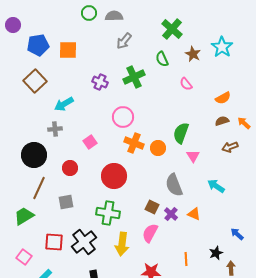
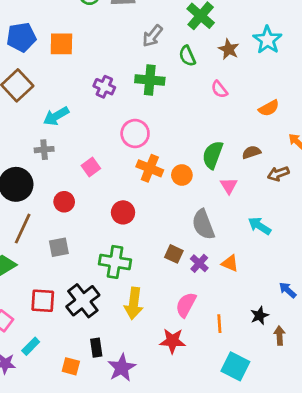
gray arrow: (124, 41) -> (152, 36), moved
green cross: (134, 77) -> (150, 80), turned 30
brown semicircle: (222, 121) -> (251, 152), moved
red circle: (114, 176) -> (123, 212), size x0.7
pink semicircle: (150, 233) -> (186, 305), moved

